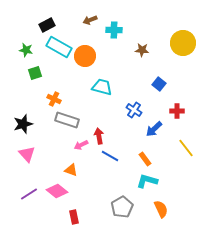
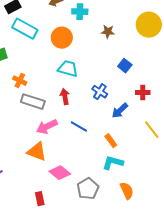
orange circle: (85, 56) -> (62, 38), moved
red arrow: (99, 136) -> (65, 97), moved
pink arrow: (81, 145) -> (47, 127), size x1.5
blue line: (110, 156) -> (79, 127), moved
orange triangle: (71, 170) -> (37, 152), size x1.5
pink diamond: (57, 191) -> (60, 173), moved

